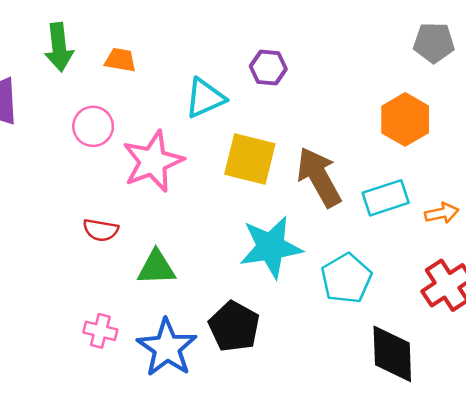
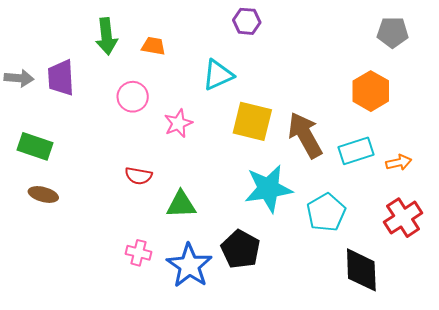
purple hexagon: (268, 68) -> (247, 21), moved
pink star: (153, 161) -> (178, 123), size x0.6

